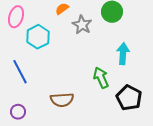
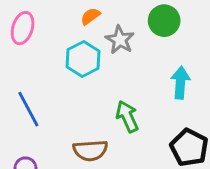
cyan hexagon: (38, 37) -> (83, 59), moved
green arrow: (101, 78) -> (127, 117), moved

